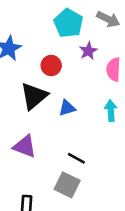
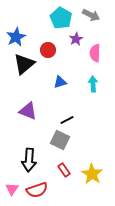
black triangle: (34, 96) -> (24, 64), moved
black line: (76, 158) -> (67, 120), turned -56

